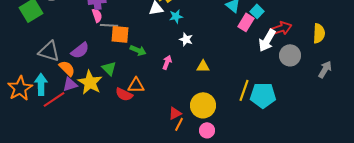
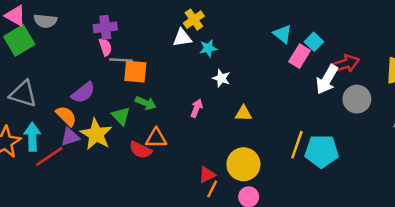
green arrow: (138, 50) -> (146, 103), moved
gray triangle: (49, 51) -> (23, 94), moved

